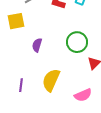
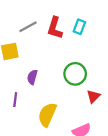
purple line: (21, 85) -> (15, 100), moved

